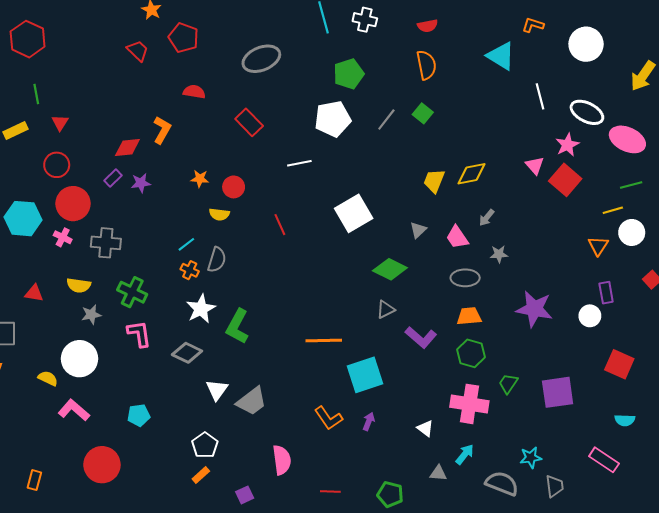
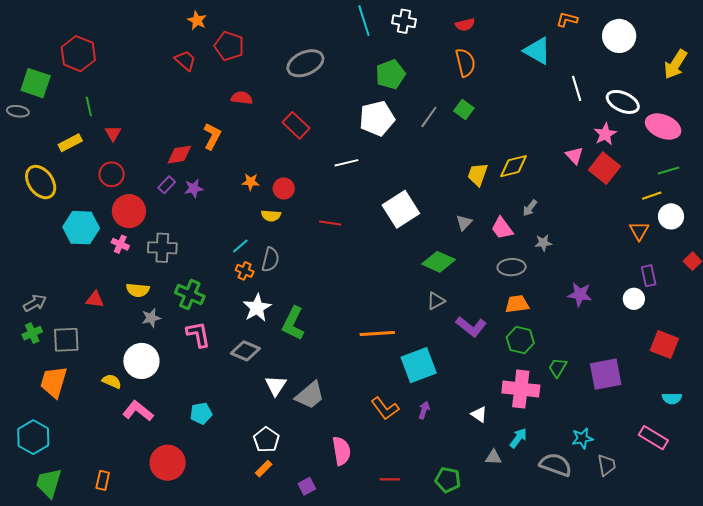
red line: (280, 225) -> (330, 223), turned -55
purple star: (534, 309) -> (580, 294), size x0.7

